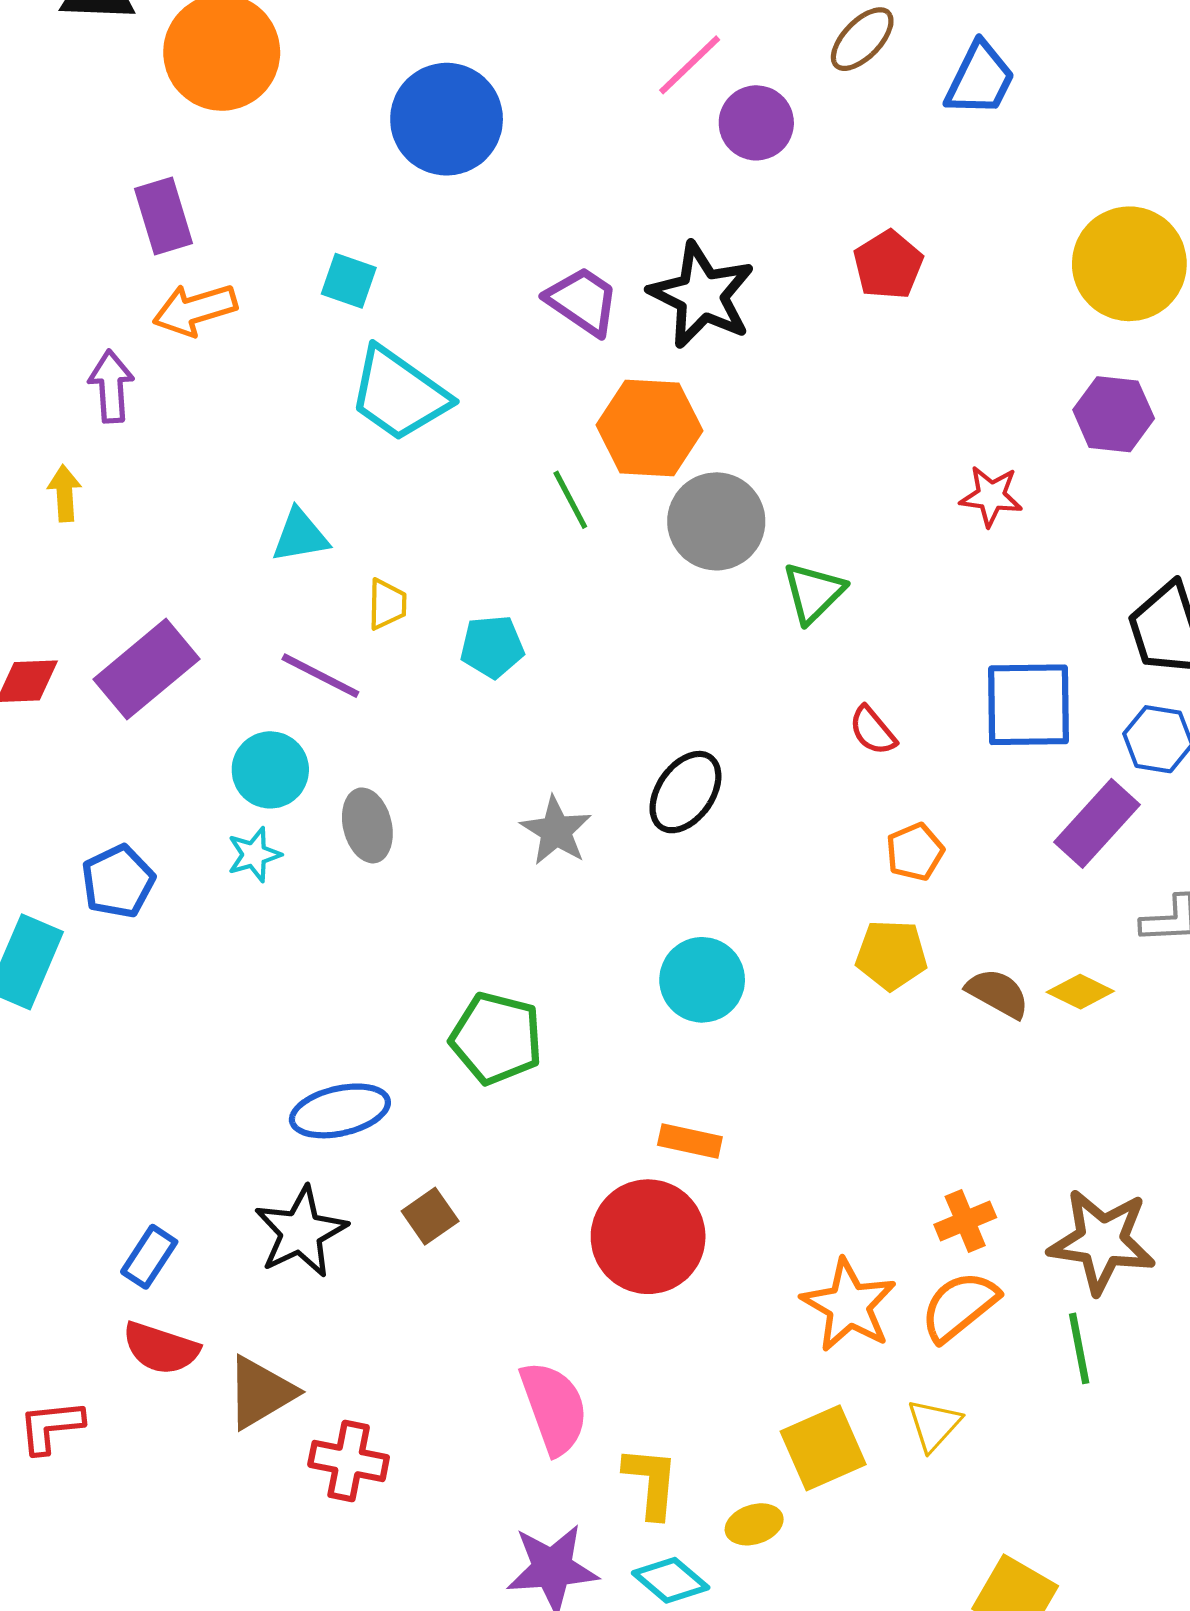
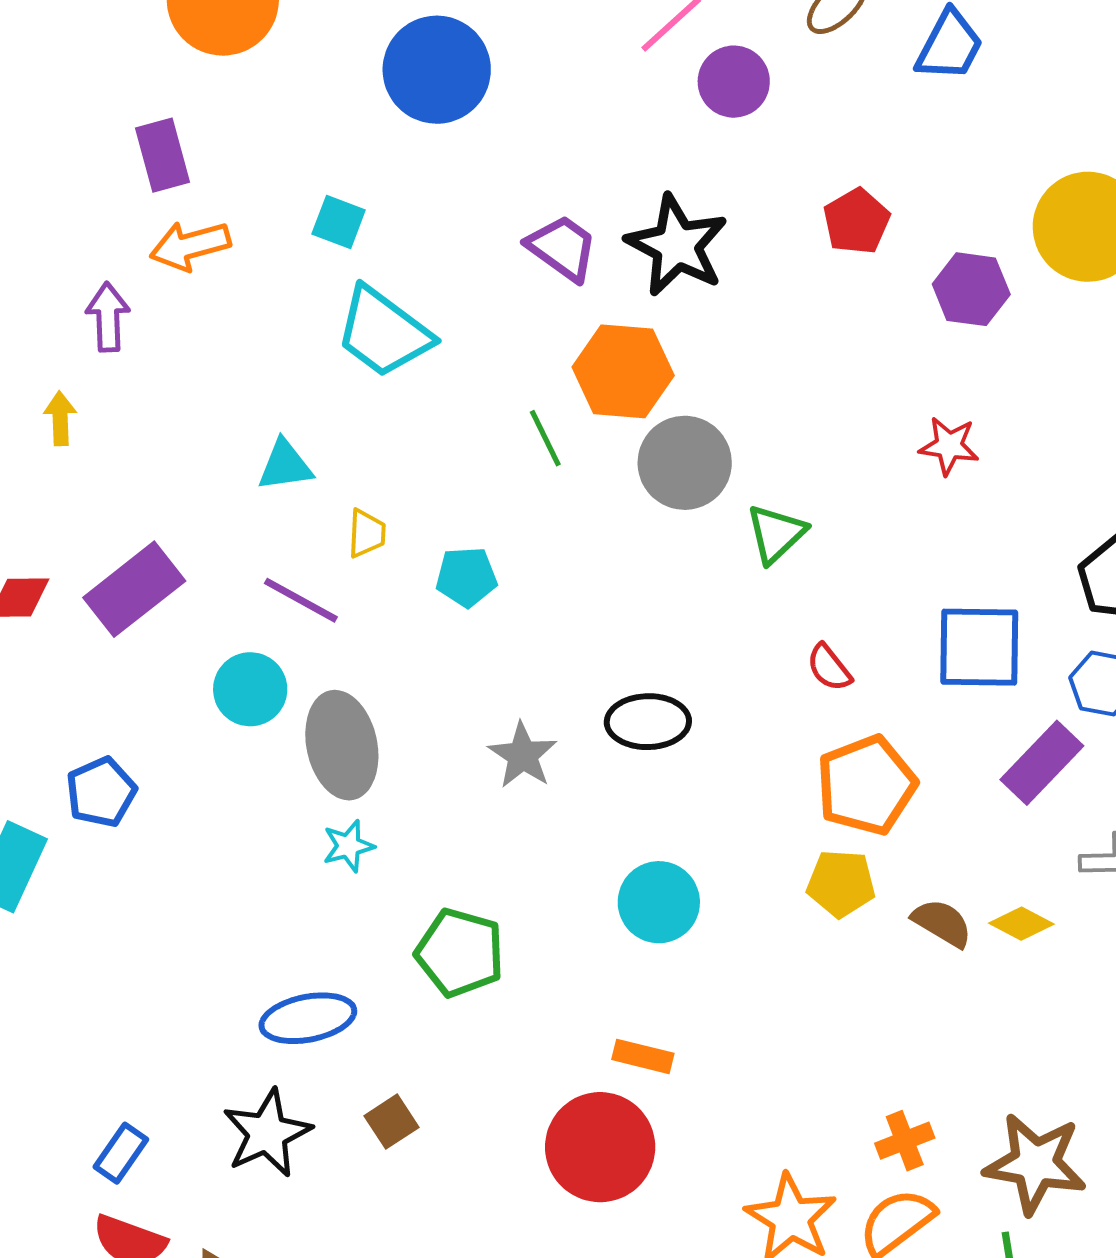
purple hexagon: (1114, 414) -> (971, 289), moved
black ellipse: (685, 792) -> (648, 722), turned 52
gray ellipse: (367, 825) -> (342, 745), size x1.5
orange pentagon: (915, 852) -> (866, 785), size x1.8
cyan star: (254, 855) -> (348, 846), moved

